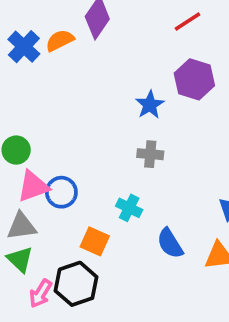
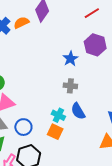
blue circle: (61, 192) -> (23, 127), moved
orange square: (95, 241) -> (55, 132), moved
blue semicircle: (170, 243) -> (78, 111), moved

